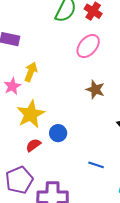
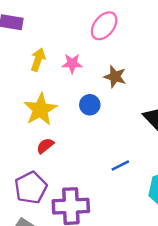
pink star: (12, 86) -> (72, 63), moved, turned 30
blue circle: (58, 133) -> (90, 105), moved
blue line: (96, 165) -> (120, 165), turned -42

